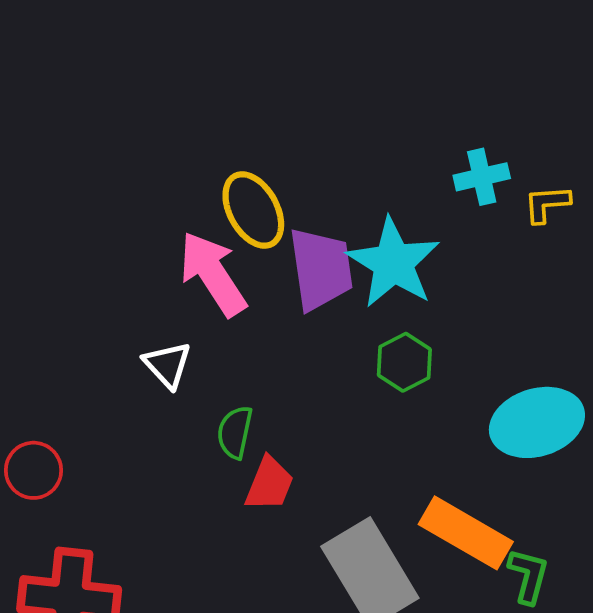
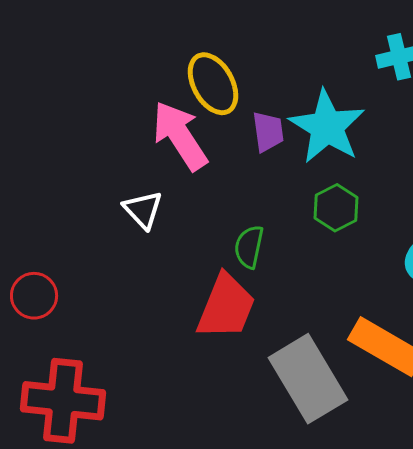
purple trapezoid: (321, 269) -> (268, 132), size x0.6
green semicircle: (235, 432) -> (249, 247), moved
red trapezoid: (269, 484) -> (226, 307), size x1.5

